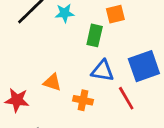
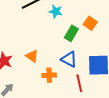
orange square: (115, 14) -> (90, 23), turned 32
orange cross: (83, 100) -> (49, 75), turned -32

